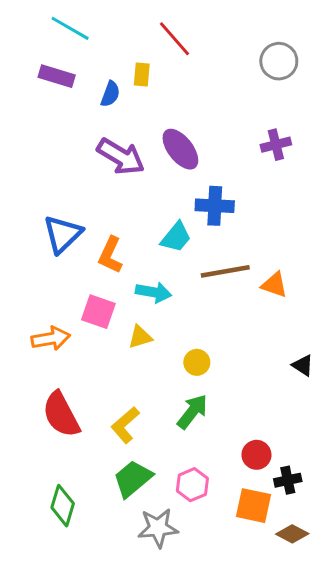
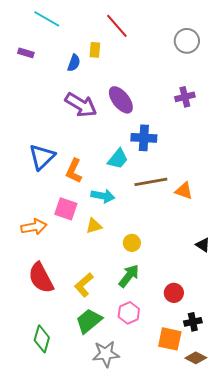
purple rectangle: (57, 76) -> (26, 53), moved, size x0.7
red circle: (256, 455) -> (174, 293), moved
pink hexagon: (192, 485) -> (129, 313), moved

